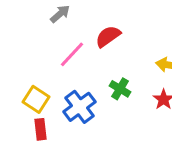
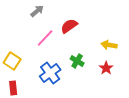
yellow square: (36, 99) -> (12, 61), moved
red rectangle: (41, 129) -> (13, 88), moved

